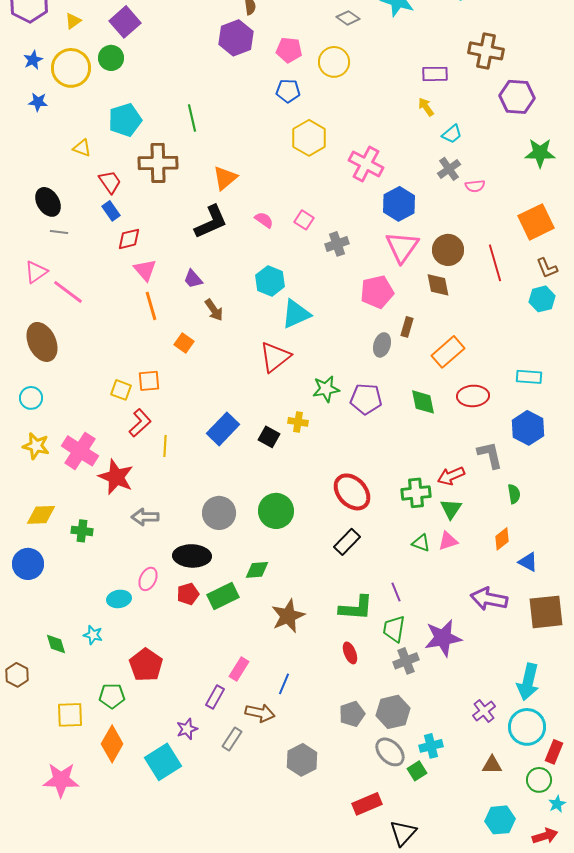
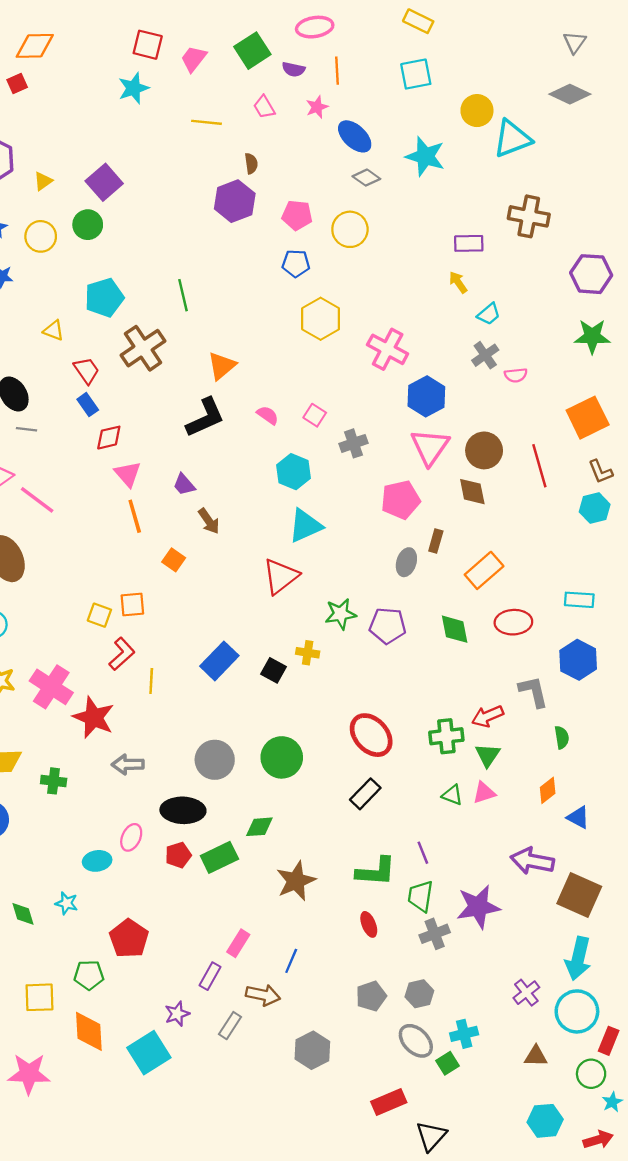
yellow circle: (71, 68) -> (41, 236), size x0.7
purple hexagon: (517, 97) -> (591, 274), moved
brown cross: (158, 163) -> (143, 348), turned -33
cyan hexagon: (270, 281) -> (294, 472), moved
brown square: (546, 612) -> (579, 895), moved, turned 30
gray hexagon: (393, 712) -> (419, 994), size x0.7
orange diamond: (112, 744) -> (89, 1031), turned -33

